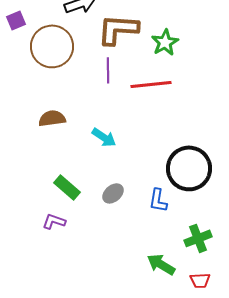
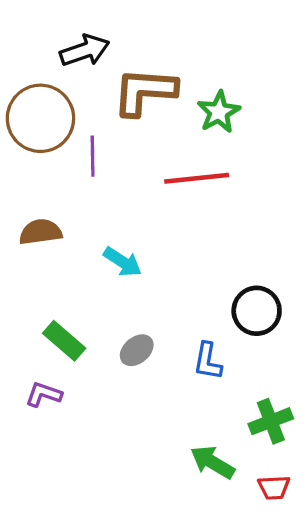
purple line: (108, 70) -> (93, 156), moved
black circle: (189, 168) -> (257, 311), size x0.7

